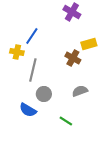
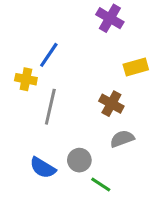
brown cross: (73, 58) -> (111, 104), moved
gray circle: (44, 94) -> (79, 160), moved

